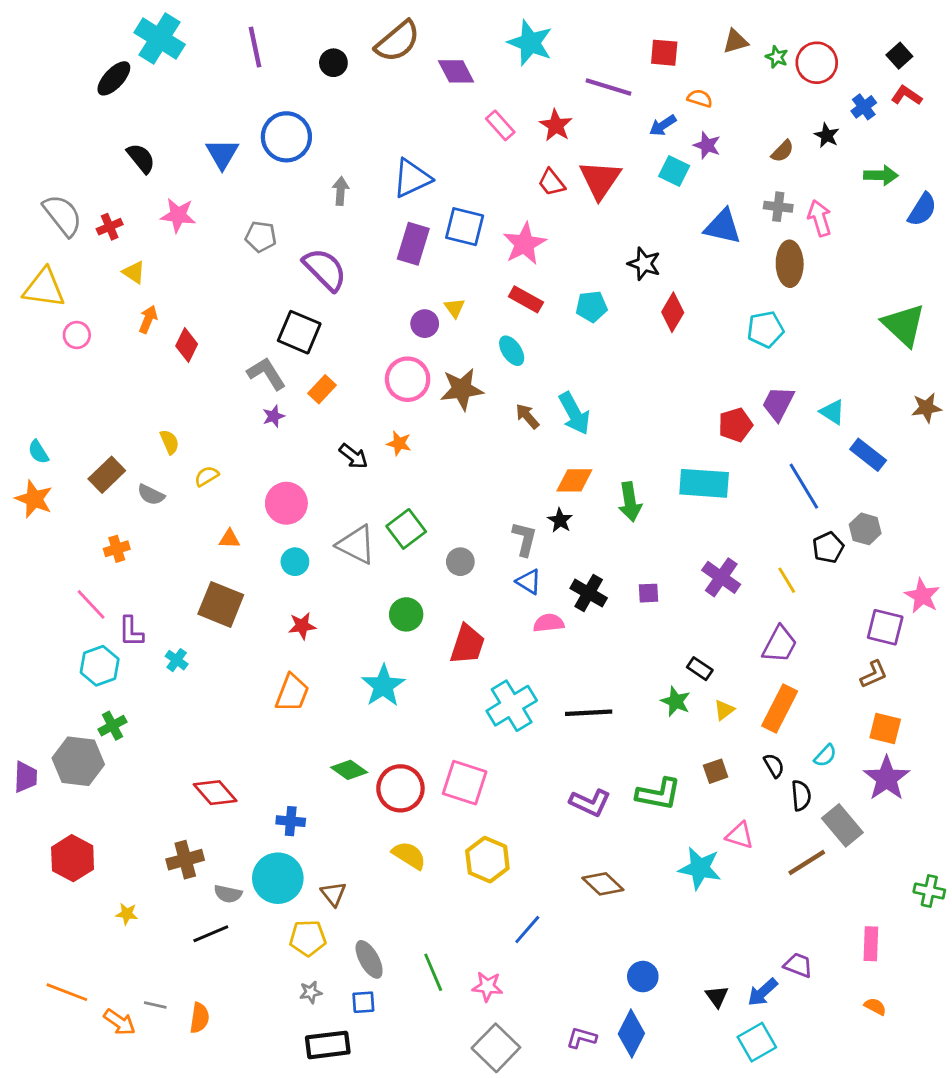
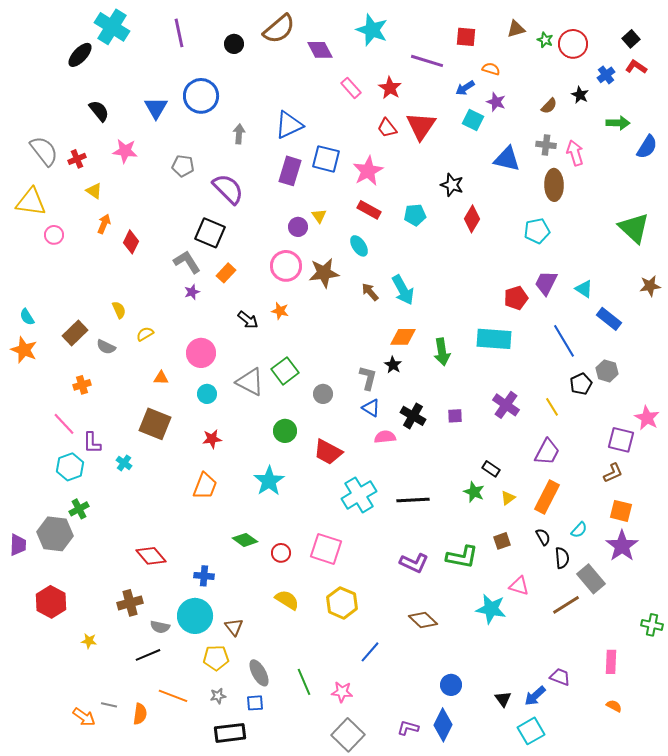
red trapezoid: (467, 644) -> (328, 452), turned 100
red circle: (400, 788) -> (281, 553), size x0.6
orange line: (67, 992) -> (173, 696), moved

